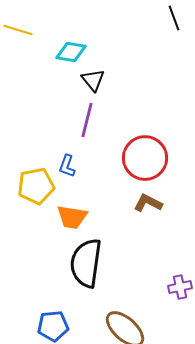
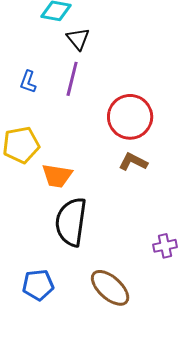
blue L-shape: (67, 166) -> (28, 82), moved

